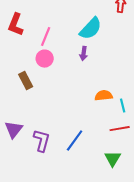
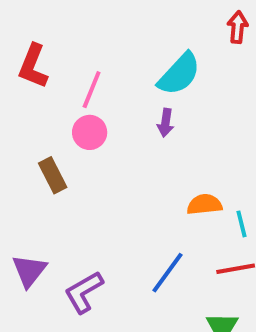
purple L-shape: (42, 141) -> (84, 292), turned -135
blue line: (75, 141) -> (167, 273), moved

